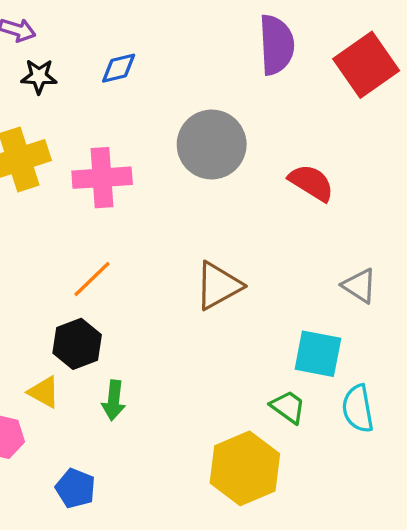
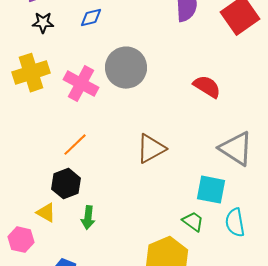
gray circle: (212, 145) -> (126, 68), moved
pink cross: (102, 178) -> (81, 84), turned 32
gray triangle: (359, 286) -> (236, 149), size x1.6

